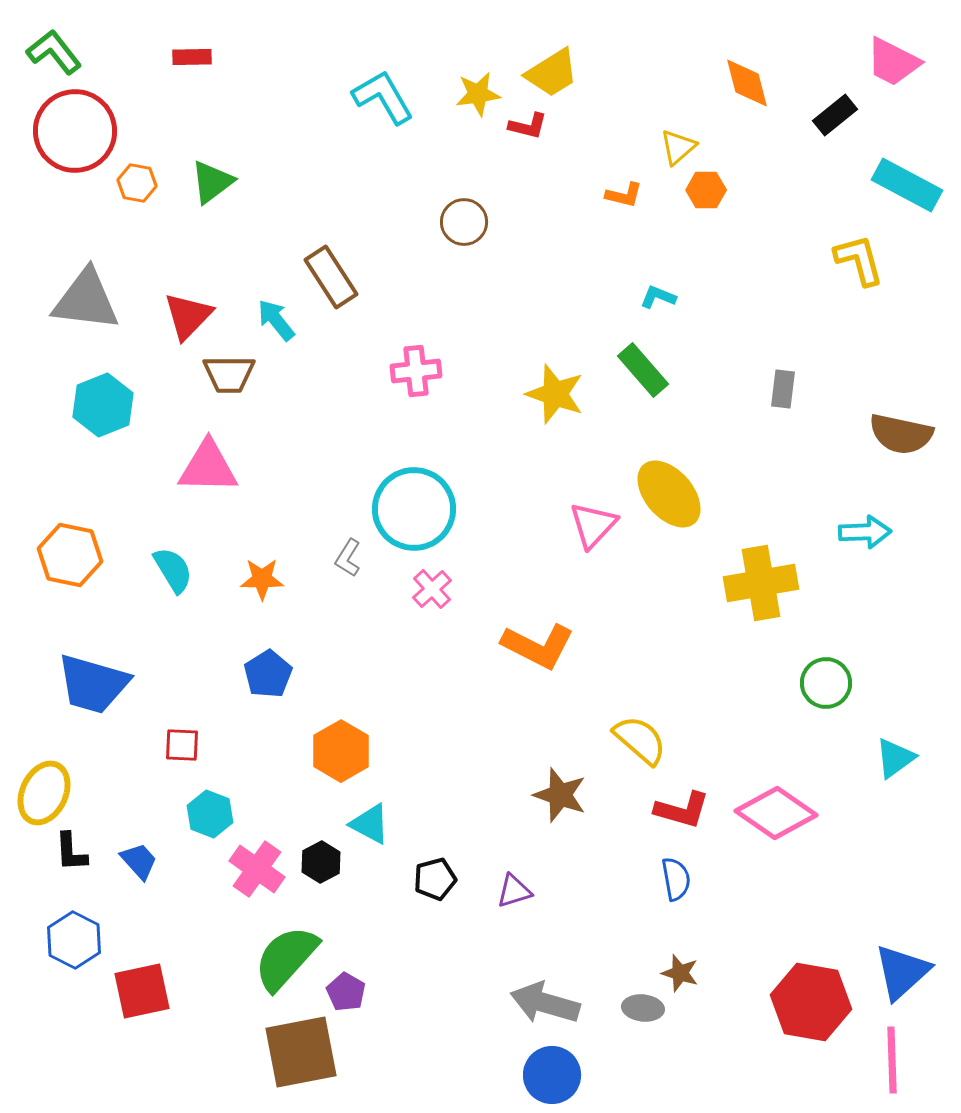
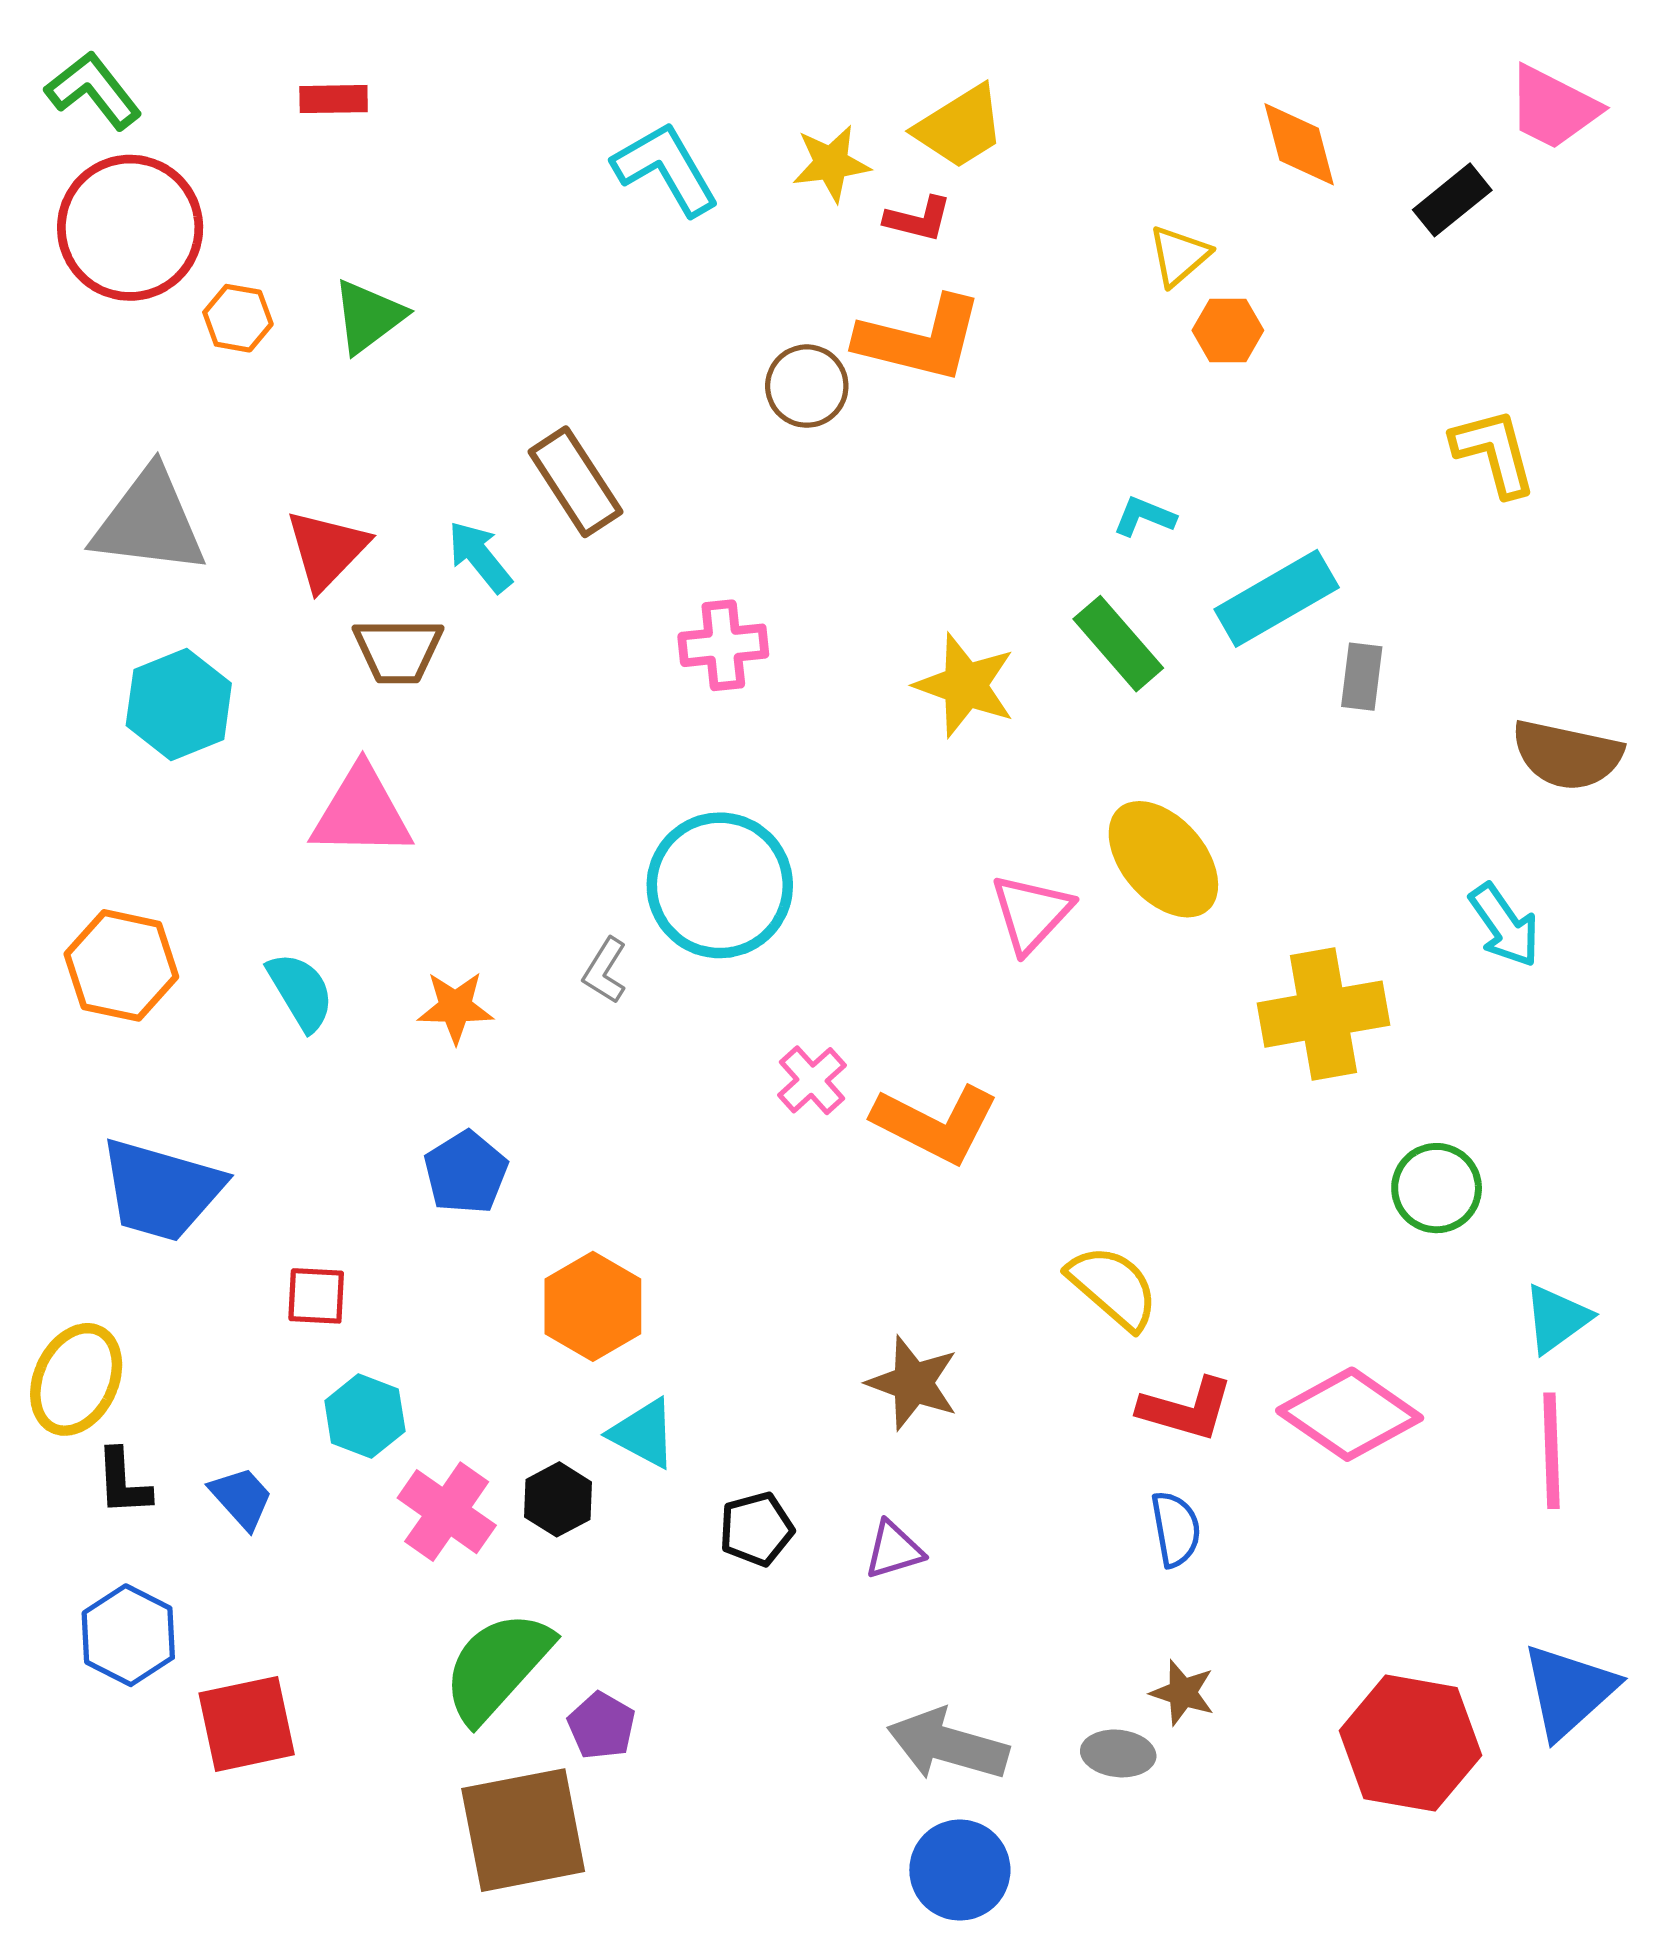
cyan rectangle: (907, 185) -> (1277, 598), moved, turned -58
orange L-shape: (624, 195) -> (920, 339), moved, size x2.0
cyan arrow: (865, 532) -> (1504, 925), turned 57
pink cross: (432, 589) -> (812, 1080), moved
brown star: (560, 795) -> (913, 1383), moved
pink line: (892, 1060) -> (1551, 1451), moved

